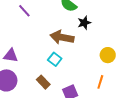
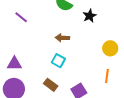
black star: (84, 23) -> (90, 16), moved
brown arrow: (62, 37) -> (62, 38), size x0.6

